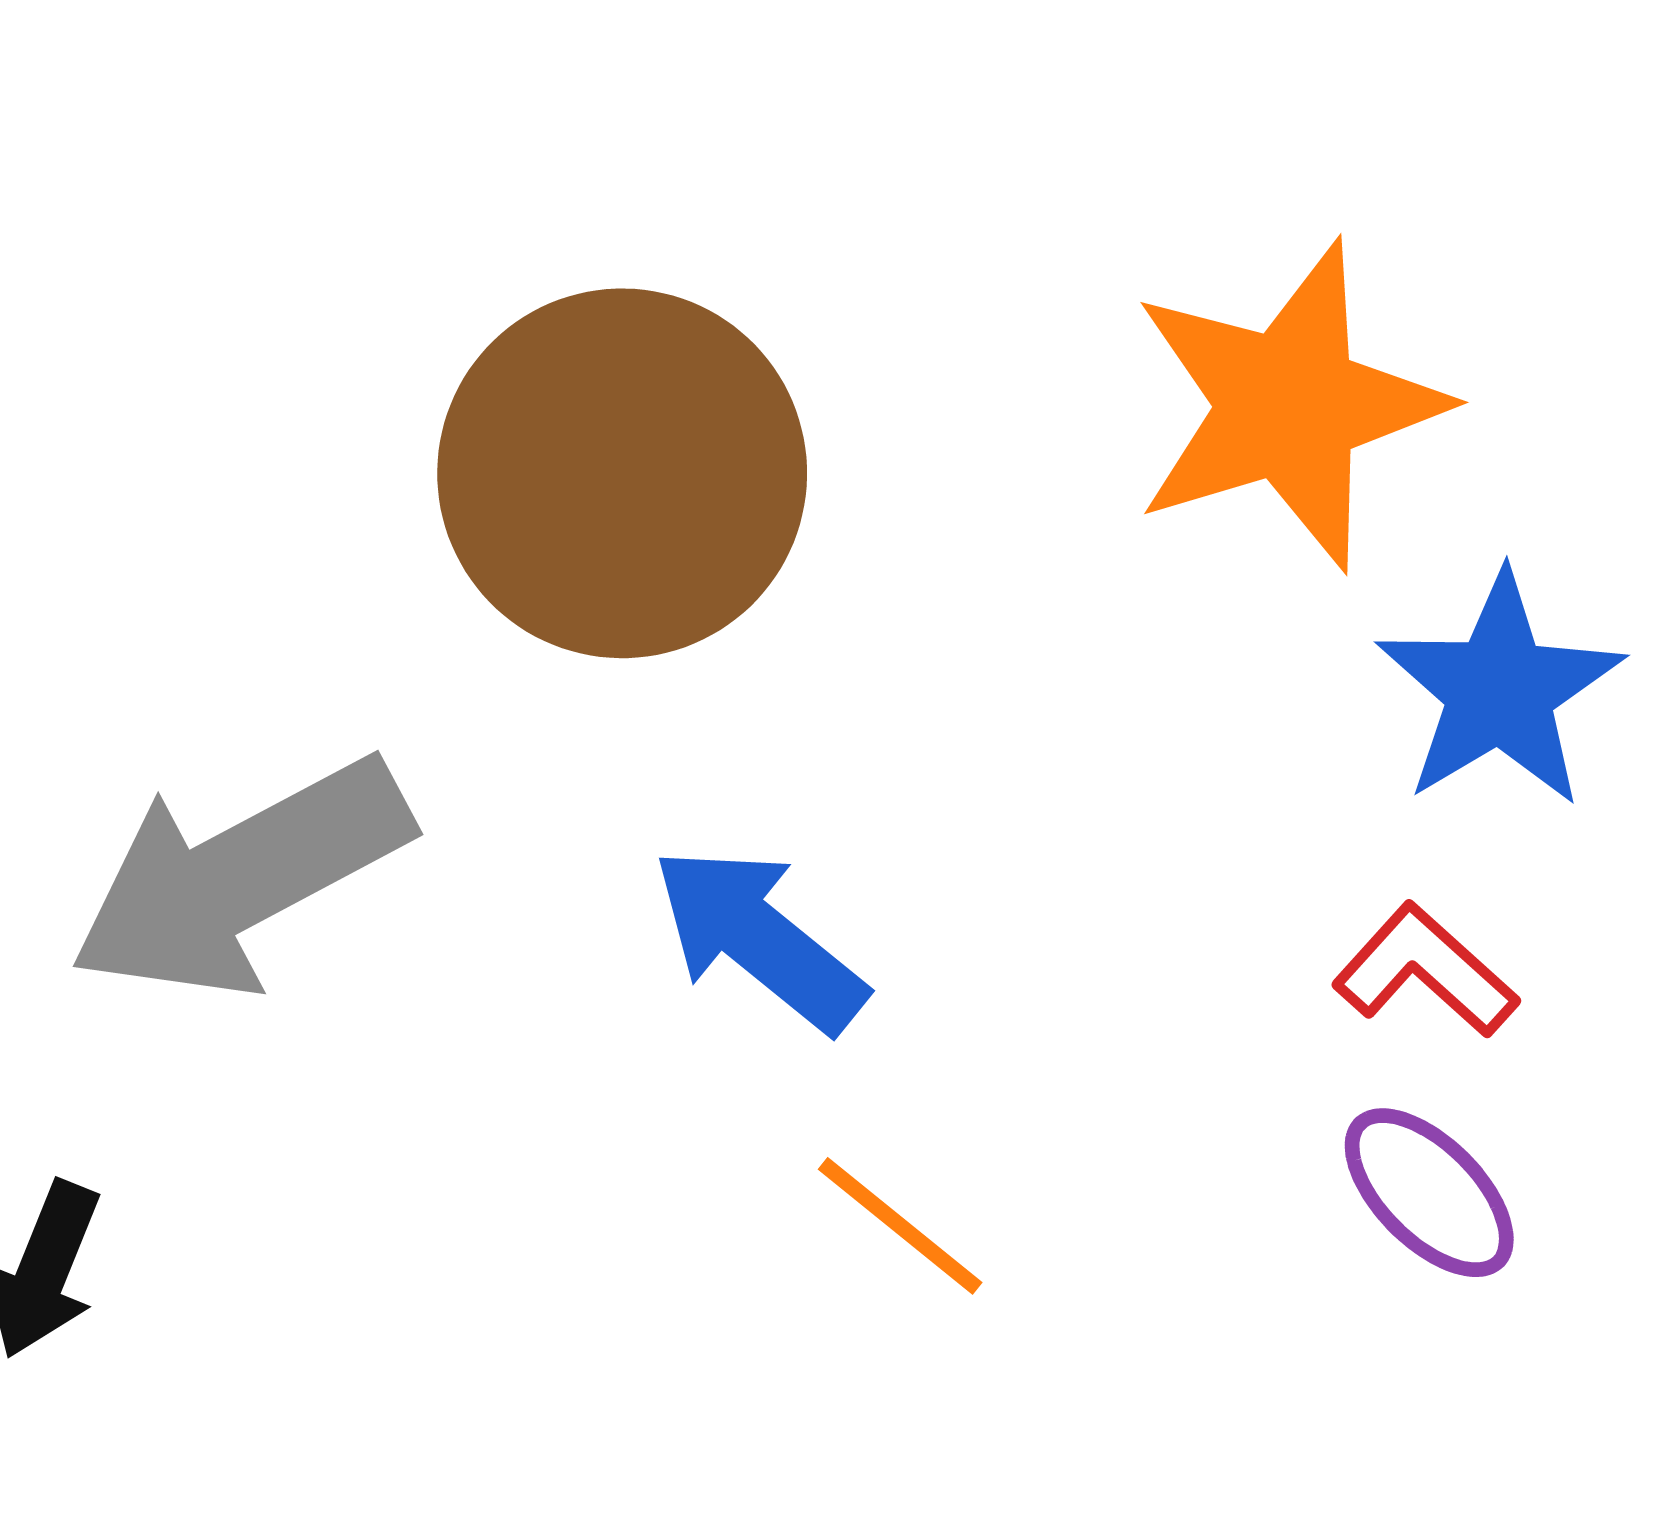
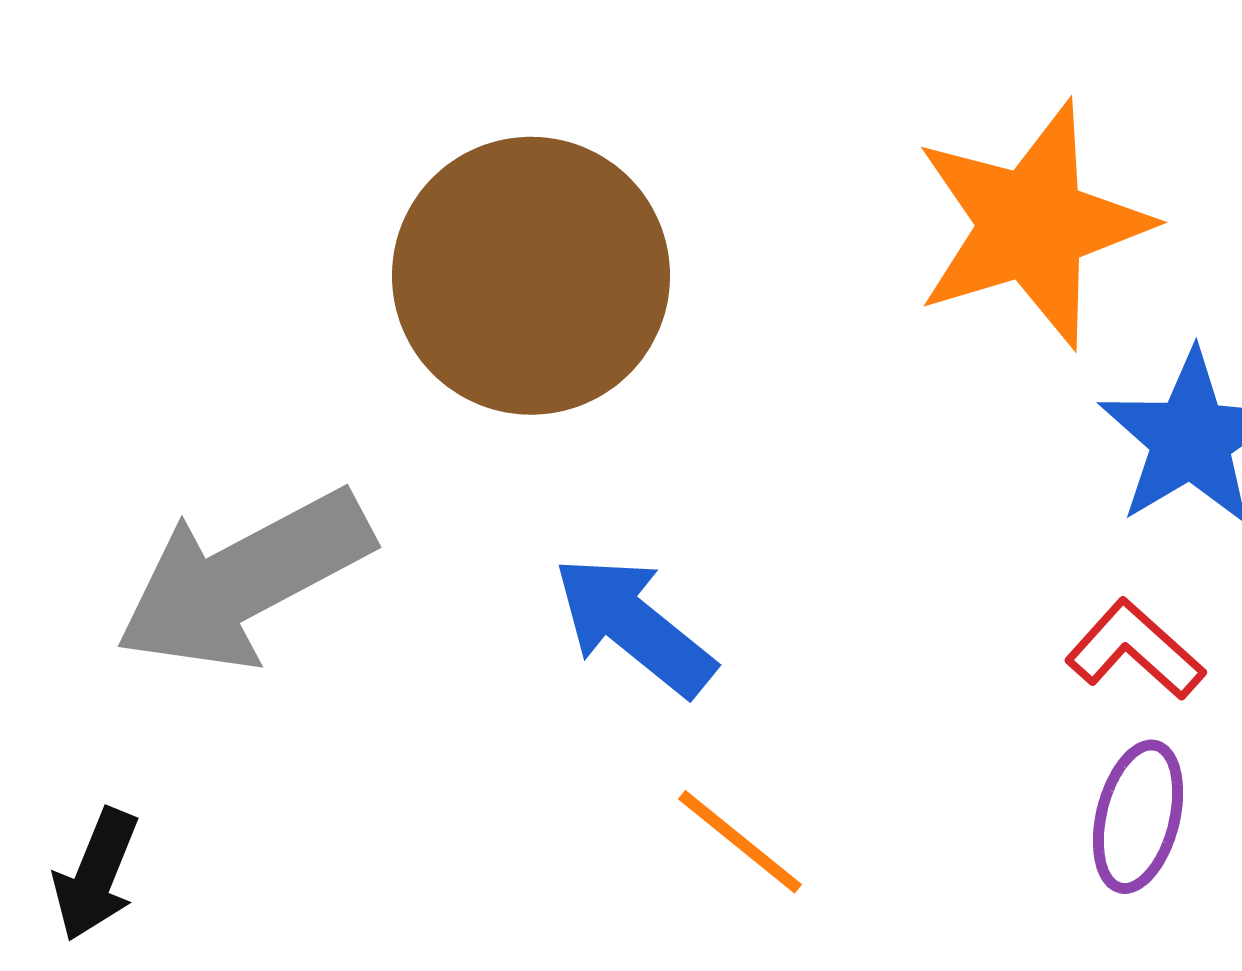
purple ellipse: (1429, 1193) -> (1138, 817), turned 59

